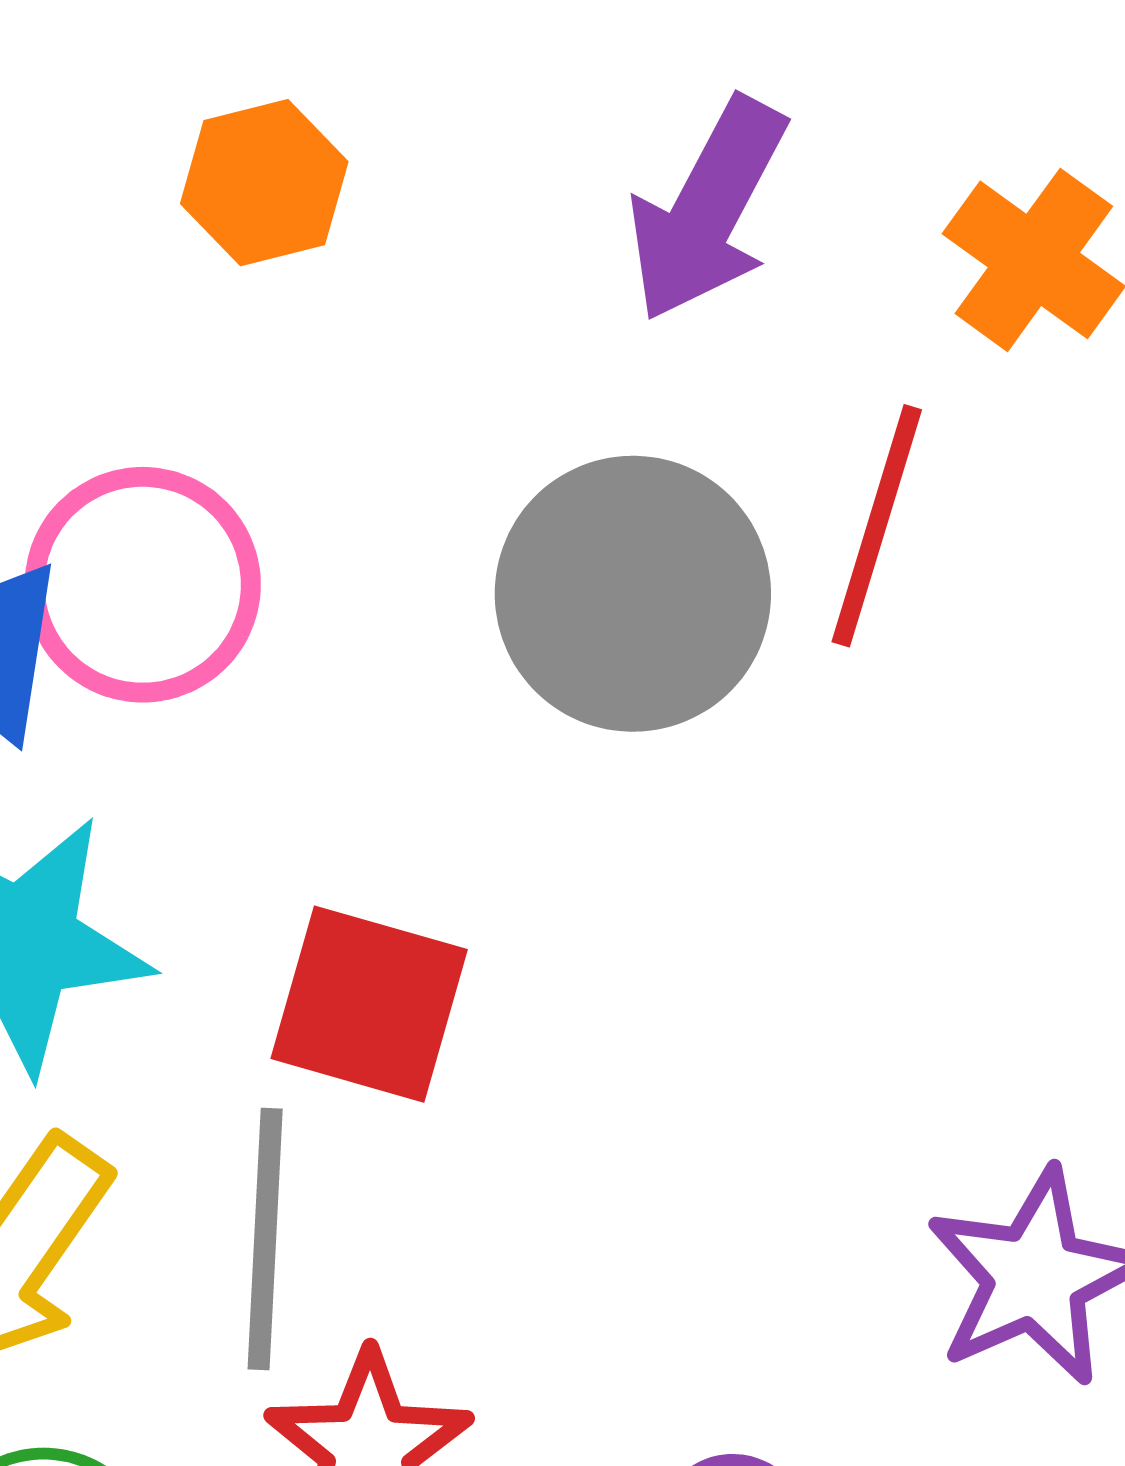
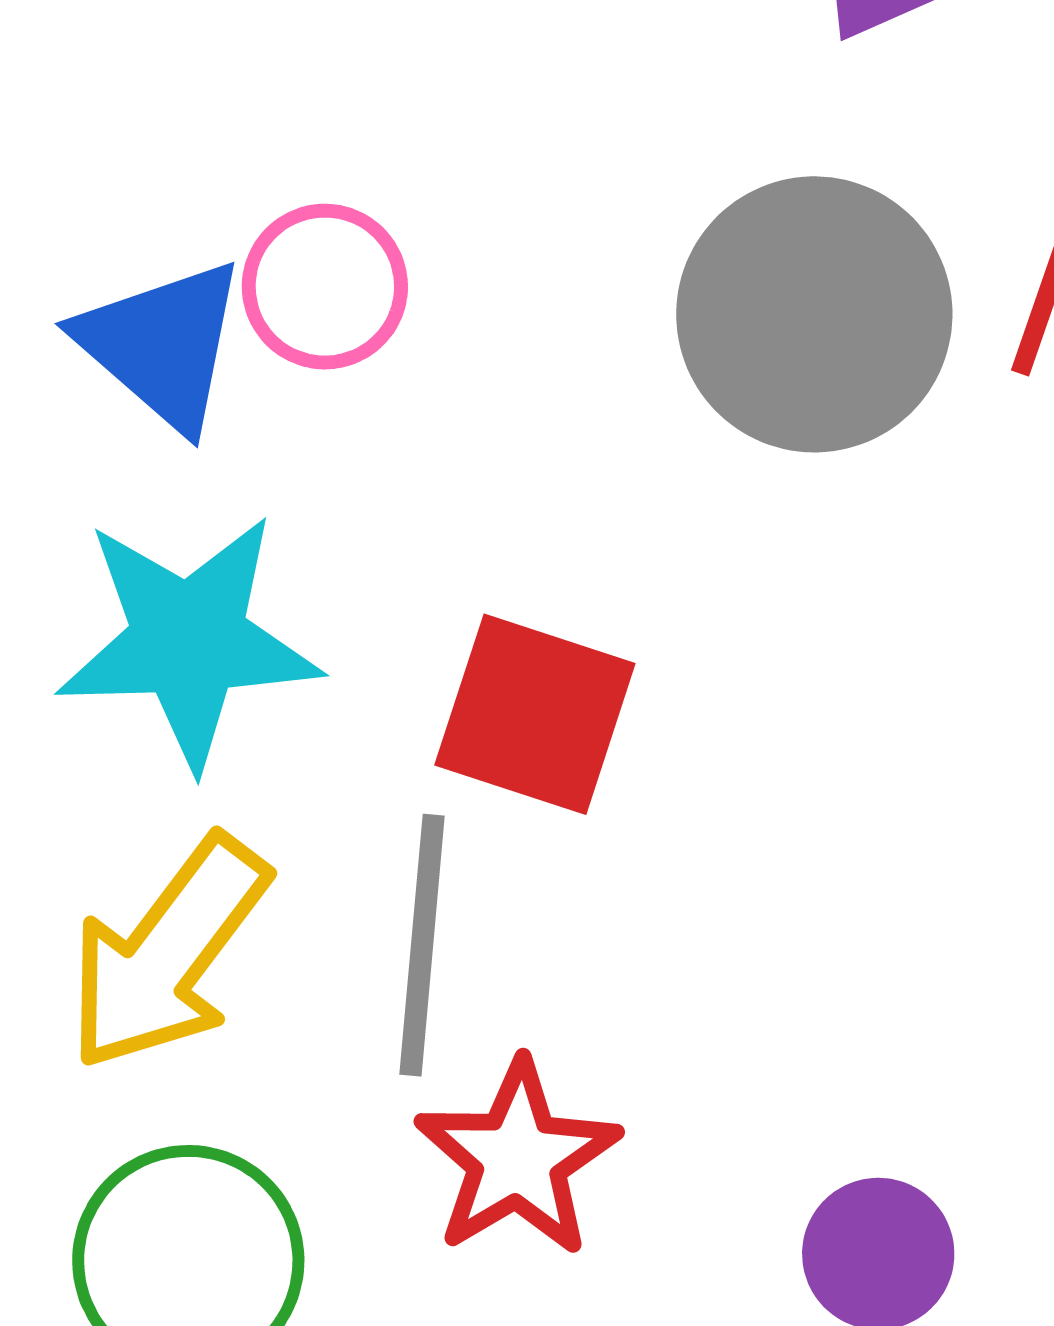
pink circle: (143, 585) -> (325, 287), size x0.7

